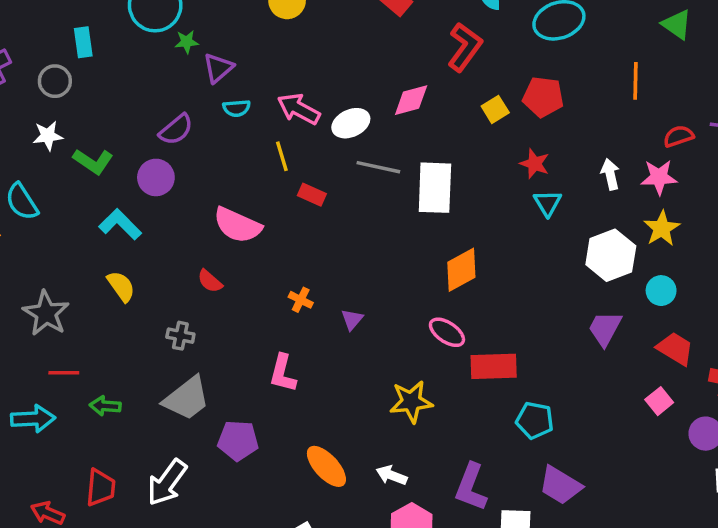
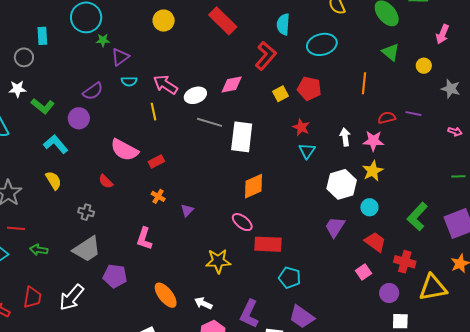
red rectangle: (312, 195) -> (156, 161), moved, turned -56

